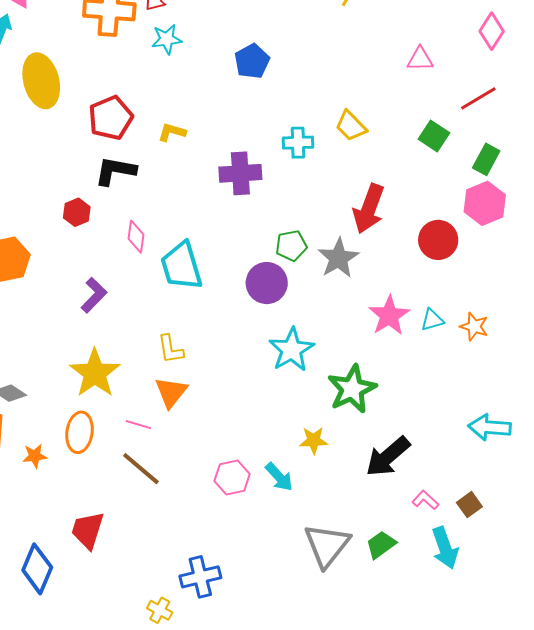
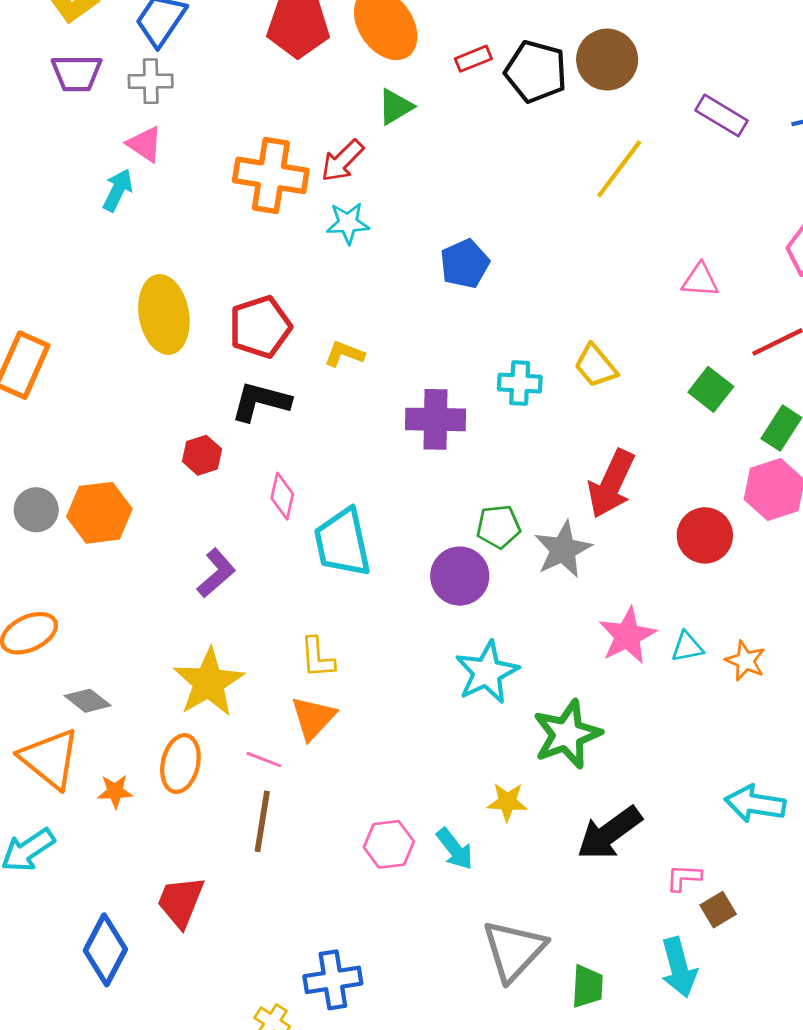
yellow ellipse: (41, 81) -> (164, 314), moved
brown line: (141, 469) -> (262, 821), turned 54
pink L-shape: (425, 500) -> (684, 878), moved, turned -44
green trapezoid: (381, 545) -> (587, 986), moved, turned 124

